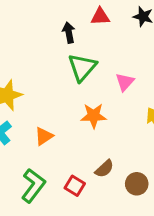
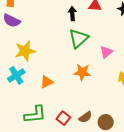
brown semicircle: (104, 169) -> (85, 117), moved
green L-shape: (33, 186) -> (35, 115), turned 40

